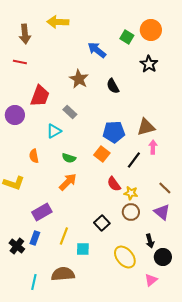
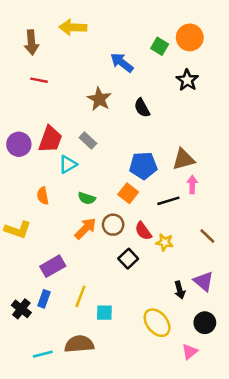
red line: (20, 62) -> (39, 80), moved
red trapezoid: (40, 96) -> (50, 139), moved
black line: (134, 160) -> (168, 201), turned 36
brown circle: (131, 212) -> (113, 225), moved
purple triangle: (162, 212) -> (204, 281), moved
black square: (102, 223) -> (128, 259), moved
black arrow: (150, 241) -> (180, 290), moved
cyan line: (34, 282) -> (43, 354), turned 63

